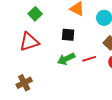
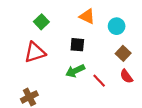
red line: (89, 59) -> (99, 81), moved, turned 64

